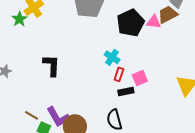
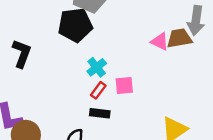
black pentagon: (131, 23) -> (75, 25), moved
pink square: (140, 78) -> (124, 85), moved

